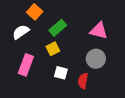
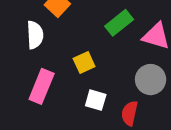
green rectangle: (58, 28) -> (119, 23), moved
white semicircle: (21, 32) -> (35, 35), turned 120

